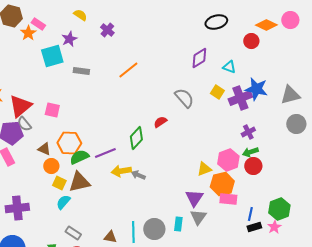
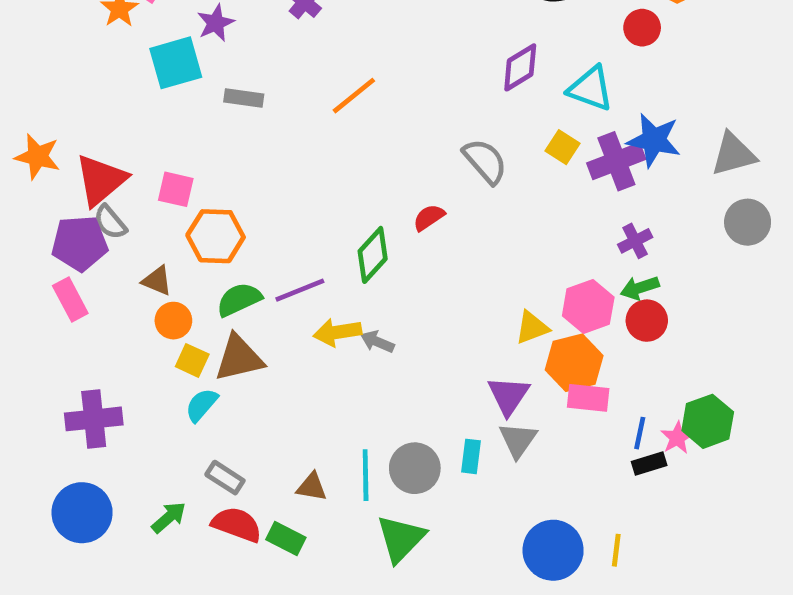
cyan triangle: (229, 67) -> (591, 89), size x1.5
orange hexagon: (69, 143) -> (216, 236), moved
pink star: (274, 227) -> (677, 438), moved

